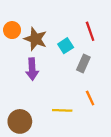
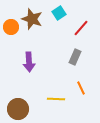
red line: (90, 31) -> (81, 28), turned 60
brown star: (35, 39) -> (32, 19), moved
cyan square: (66, 46) -> (59, 13), moved

